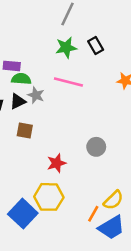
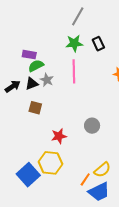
green semicircle: (21, 79) -> (36, 66), turned -35
pink line: (68, 82) -> (74, 71), turned 70

